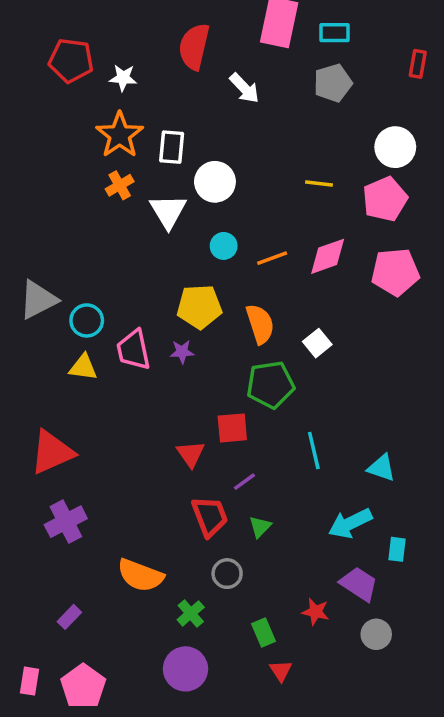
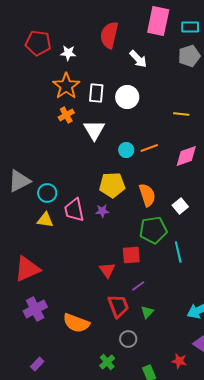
white circle: (215, 182) -> (127, 97), moved
orange line: (272, 258) -> (149, 148), moved
cyan line: (314, 451) -> (178, 252), moved
orange semicircle: (140, 575) -> (76, 323), moved

